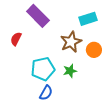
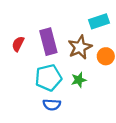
purple rectangle: (38, 16) -> (48, 42), moved, turned 30
blue semicircle: (46, 93) -> (52, 105), turned 63

